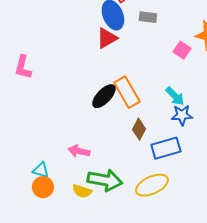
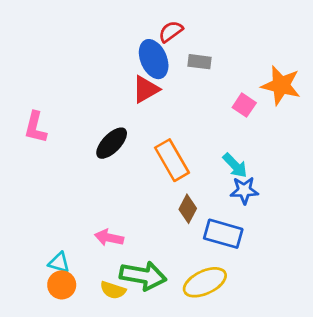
black ellipse: (104, 96) -> (112, 143), moved
blue rectangle: (166, 148) -> (223, 234), turned 32

